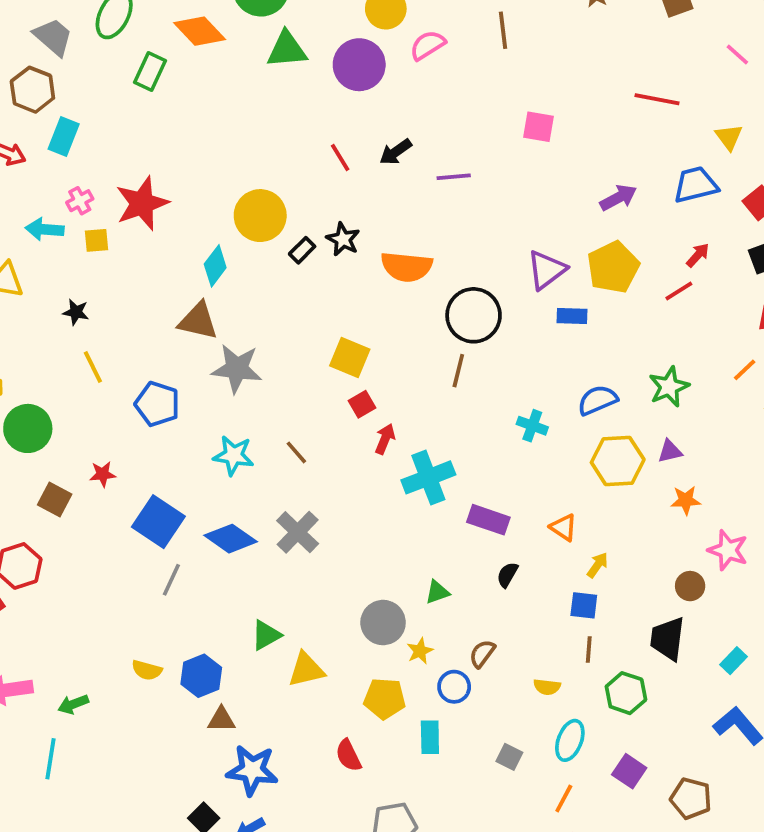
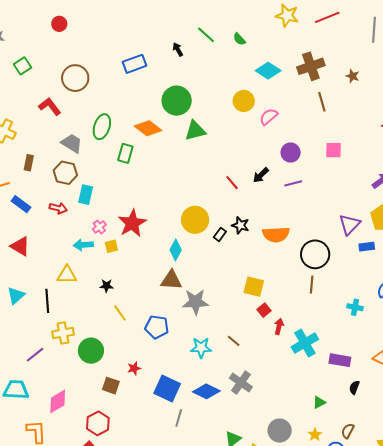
brown line: (503, 30) -> (322, 102), moved
purple circle: (359, 65) -> (291, 153), moved, size x0.7
gray circle: (383, 623) -> (280, 431), moved

